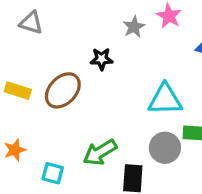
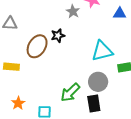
brown ellipse: (63, 90) -> (37, 46), moved
gray circle: (165, 148) -> (98, 82), moved

